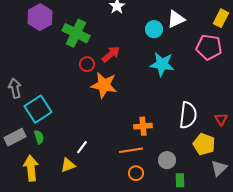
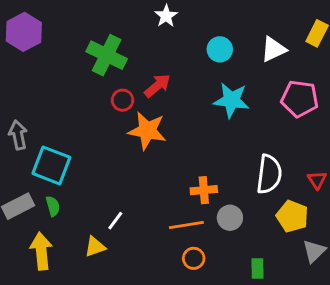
purple hexagon: (40, 17) -> (24, 32), moved
white triangle: (176, 19) -> (273, 49), moved
pink pentagon: (209, 47) -> (300, 99), moved
cyan square: (38, 109) -> (51, 165), turned -36
gray circle: (167, 160) -> (230, 218), moved

